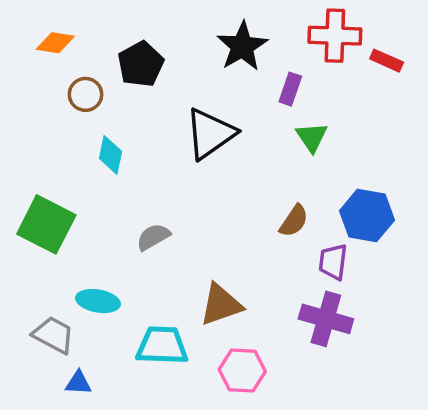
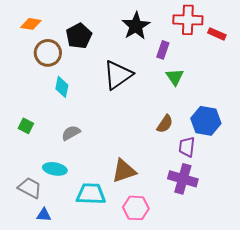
brown circle: (86, 94) -> (48, 53), size x1.4
green square: (46, 224) -> (26, 126), size x0.5
gray semicircle: (153, 237) -> (71, 133), moved

